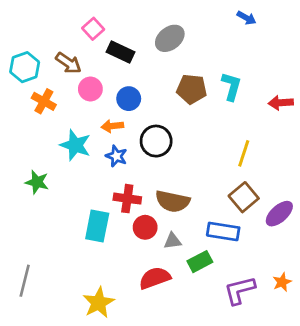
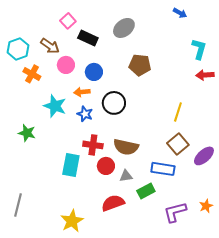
cyan L-shape: (231, 86) -> (199, 49), moved

